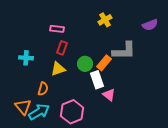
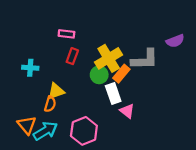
yellow cross: (105, 20) -> (109, 58), moved, size x1.6
purple semicircle: (150, 25) -> (175, 41), moved
yellow triangle: (58, 69) -> (56, 91), moved

